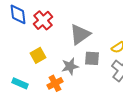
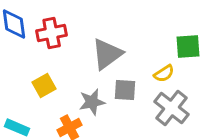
red cross: (43, 20) -> (52, 33), turned 30

